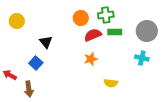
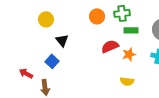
yellow circle: (17, 21) -> (46, 19), moved
red semicircle: (93, 35) -> (110, 46), moved
orange star: (91, 59) -> (129, 54), moved

